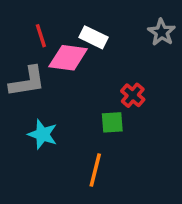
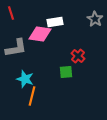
red line: (41, 36) -> (11, 13), moved
white rectangle: (94, 37) -> (55, 22), turned -35
orange line: (95, 170) -> (32, 96), moved

